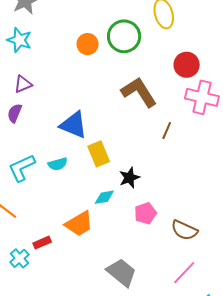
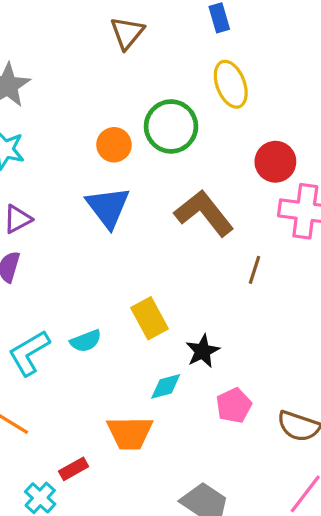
blue triangle: (74, 125) -> (108, 207), moved, turned 36
orange trapezoid: (79, 224) -> (130, 433), turned 36

